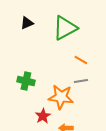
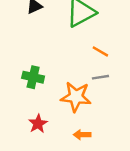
red star: (43, 116) -> (38, 124), moved

